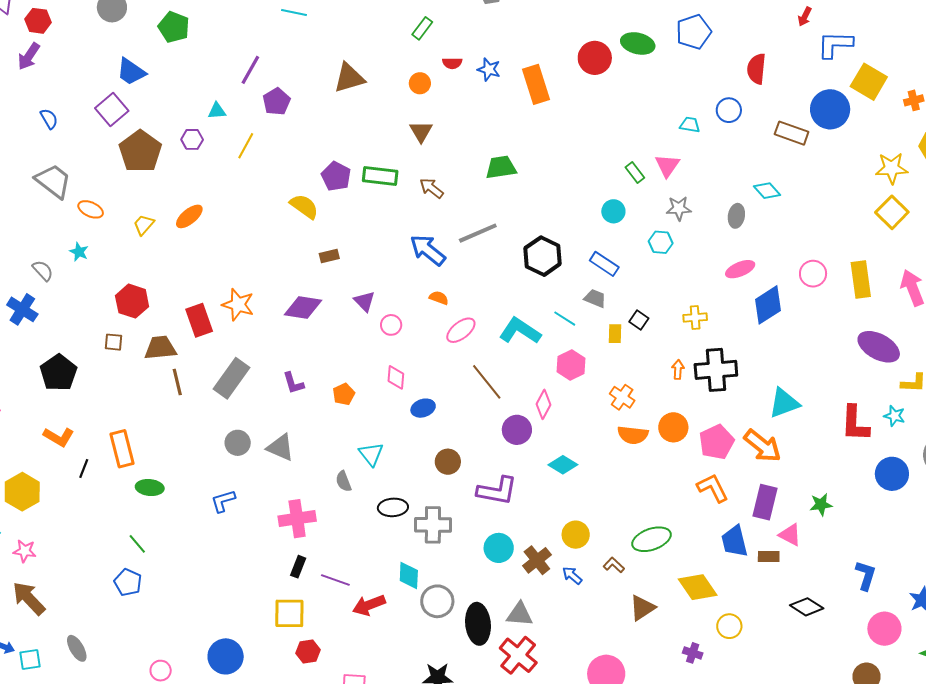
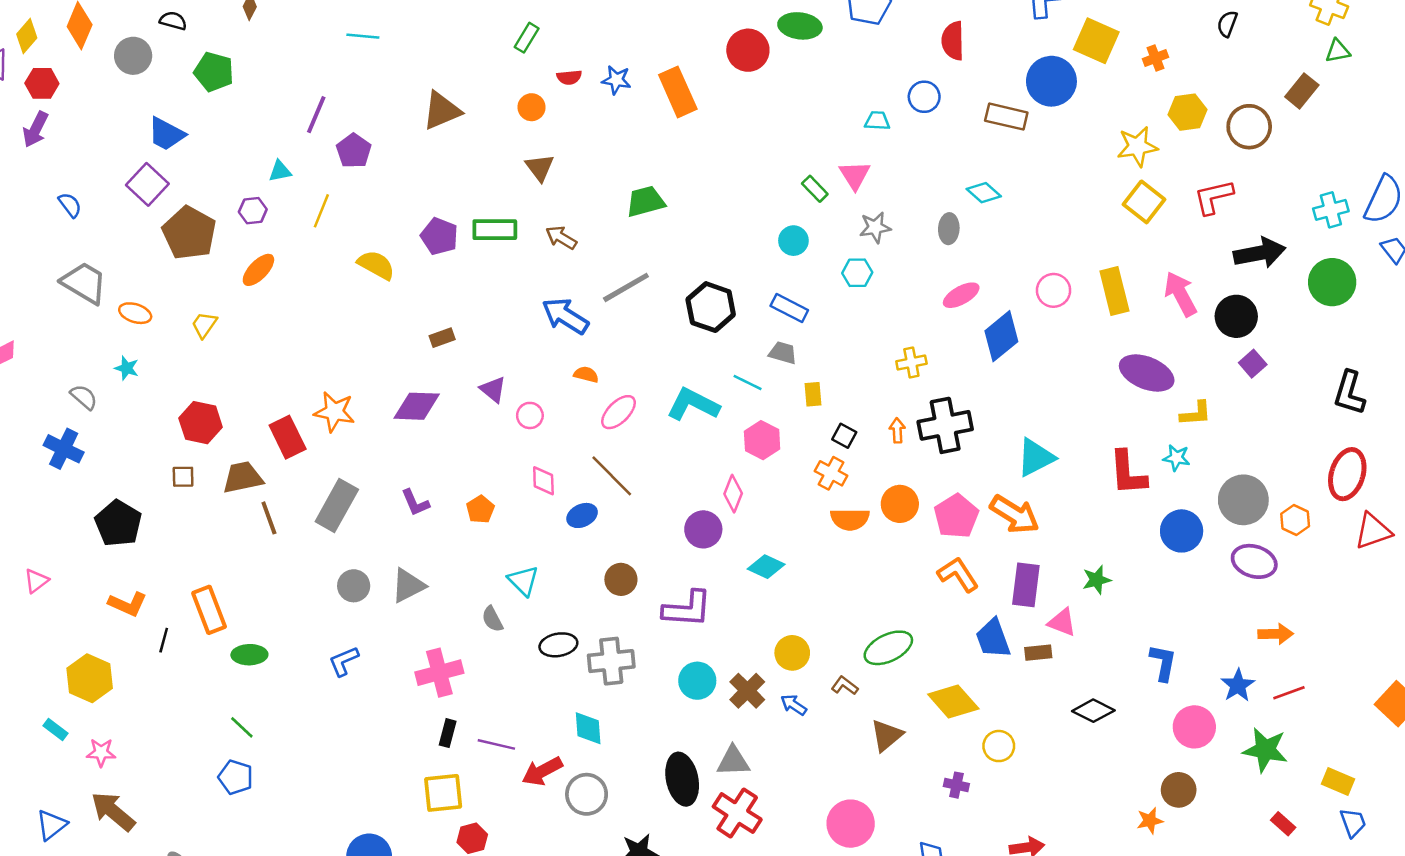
yellow semicircle: (304, 206) -> (376, 265), moved
orange ellipse: (189, 216) -> (258, 270), moved
black square: (639, 320) -> (844, 436), moved
brown line: (487, 382) -> (612, 476), moved
gray triangle: (280, 447) -> (408, 585), turned -44
gray circle: (437, 601) -> (587, 794), moved

